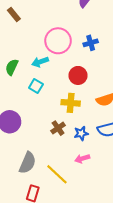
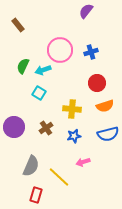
green semicircle: (12, 67) -> (23, 66), moved
red circle: (78, 75) -> (97, 83), moved
brown cross: (58, 128) -> (46, 128), moved
blue star: (81, 133) -> (74, 136), moved

